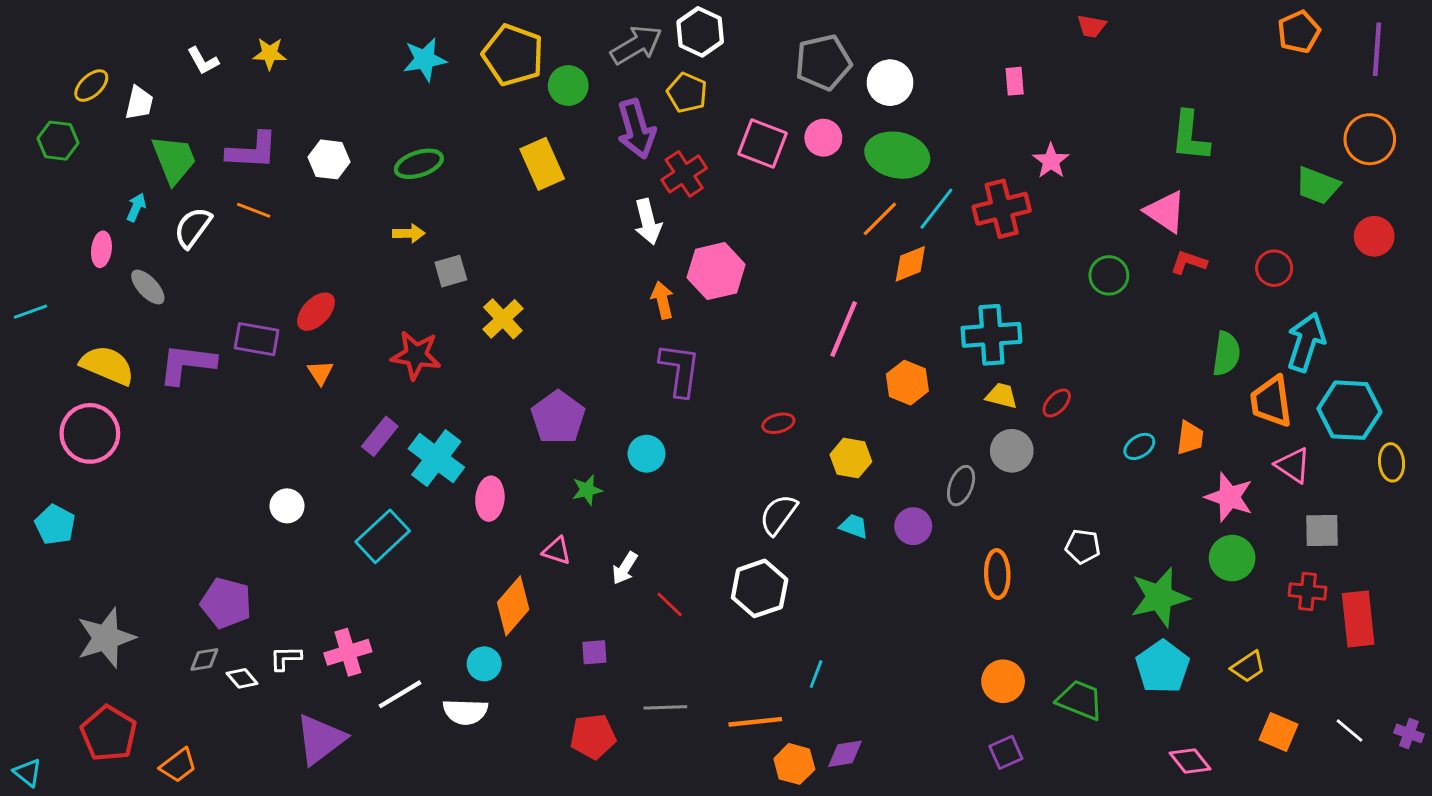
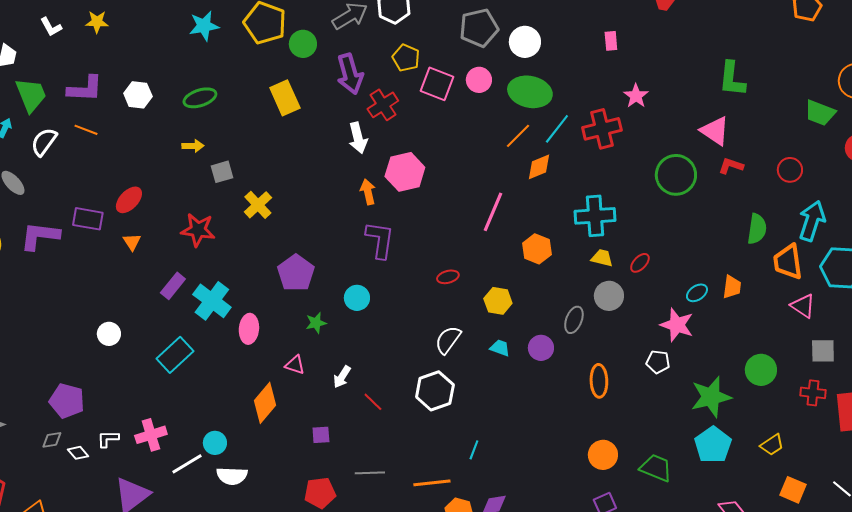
yellow pentagon: (687, 93) -> (406, 58), moved
green circle: (1109, 275) -> (676, 175), size x1.5
pink star: (1229, 497) -> (677, 325), moved
cyan circle: (484, 664) -> (215, 443), moved

